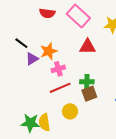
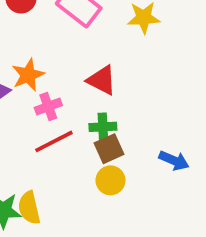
red triangle: (88, 47) -> (102, 80), moved, turned 30
yellow circle: (70, 111) -> (110, 180), moved

